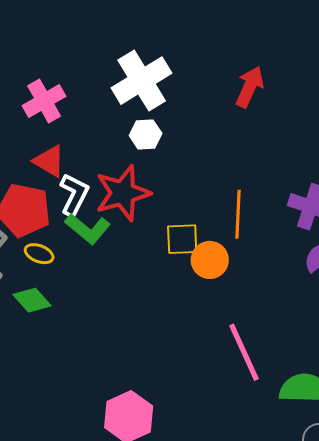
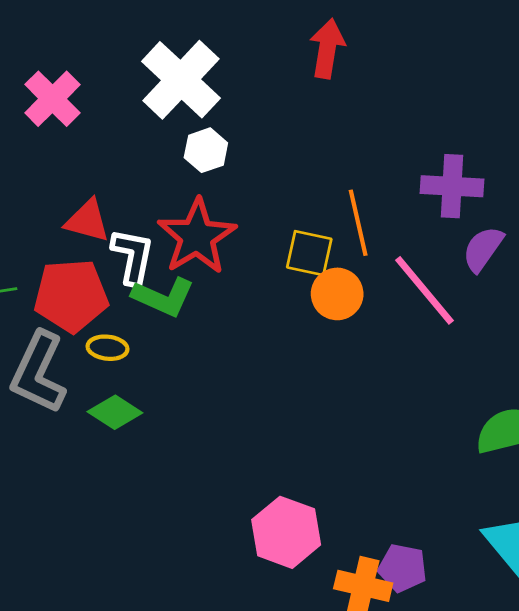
pink cross: (44, 101) -> (52, 99), moved
yellow square: (182, 239) -> (309, 253), moved, turned 30
pink line: (244, 352) -> (424, 290), moved

